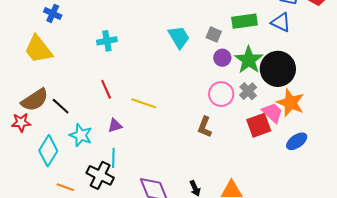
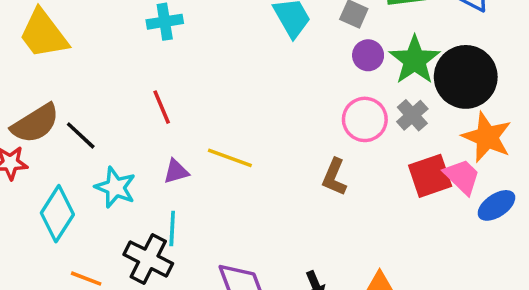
yellow line: (144, 103) -> (230, 158), moved
pink trapezoid: (272, 113) -> (462, 177), moved

